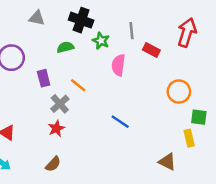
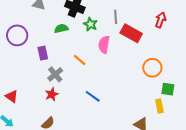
red arrow: (187, 32) -> (161, 20), size x0.7
red rectangle: (151, 50) -> (131, 33), size x1.5
orange line: (78, 85) -> (80, 60), moved
blue line: (120, 122) -> (93, 96), moved

